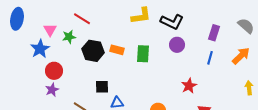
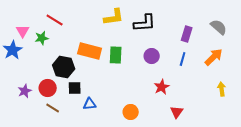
black L-shape: (172, 22) -> (145, 23), turned -30
purple circle: (177, 45) -> (152, 56), moved
orange rectangle: (117, 50) -> (90, 51), size x1.6
black hexagon: (93, 51) -> (64, 67), moved
red circle: (54, 71) -> (48, 88), moved

